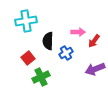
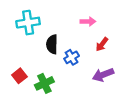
pink arrow: (78, 32) -> (88, 21), moved
red square: (28, 58) -> (19, 76), moved

